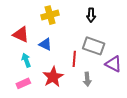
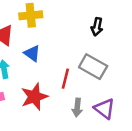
yellow cross: (50, 15) -> (31, 15), moved
purple triangle: (113, 64) -> (104, 109), moved

